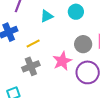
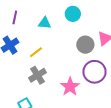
cyan triangle: (47, 16) -> (45, 23), turned 40
pink star: (62, 61) -> (70, 87), moved

